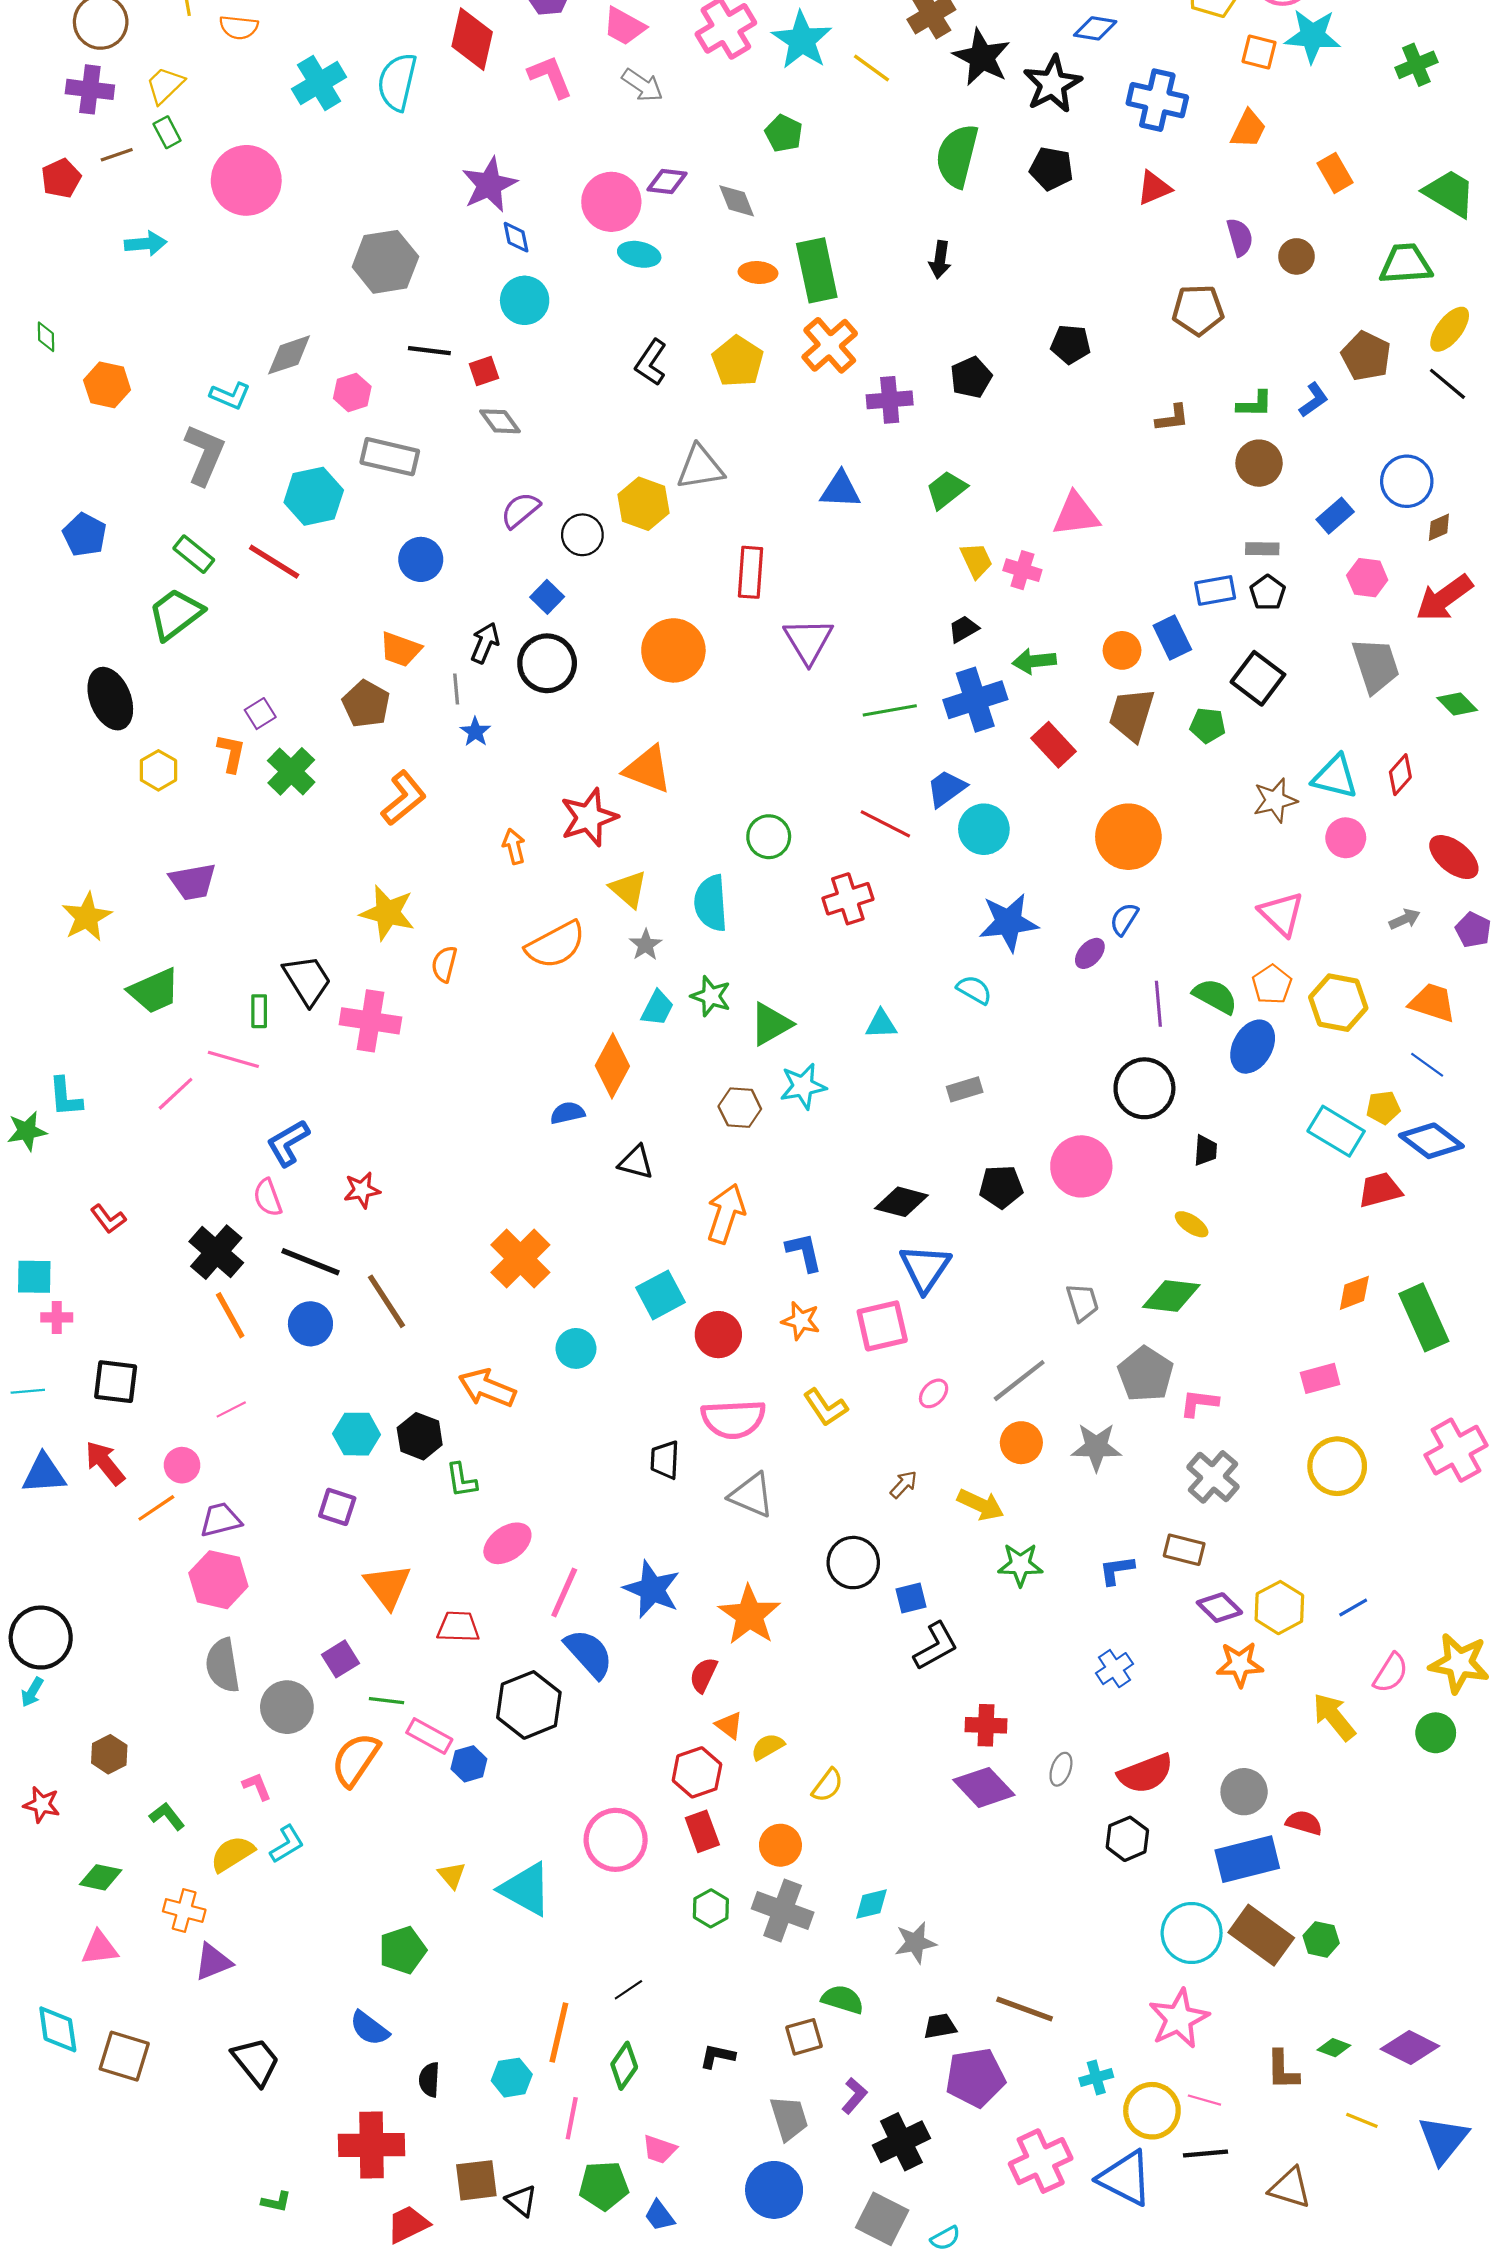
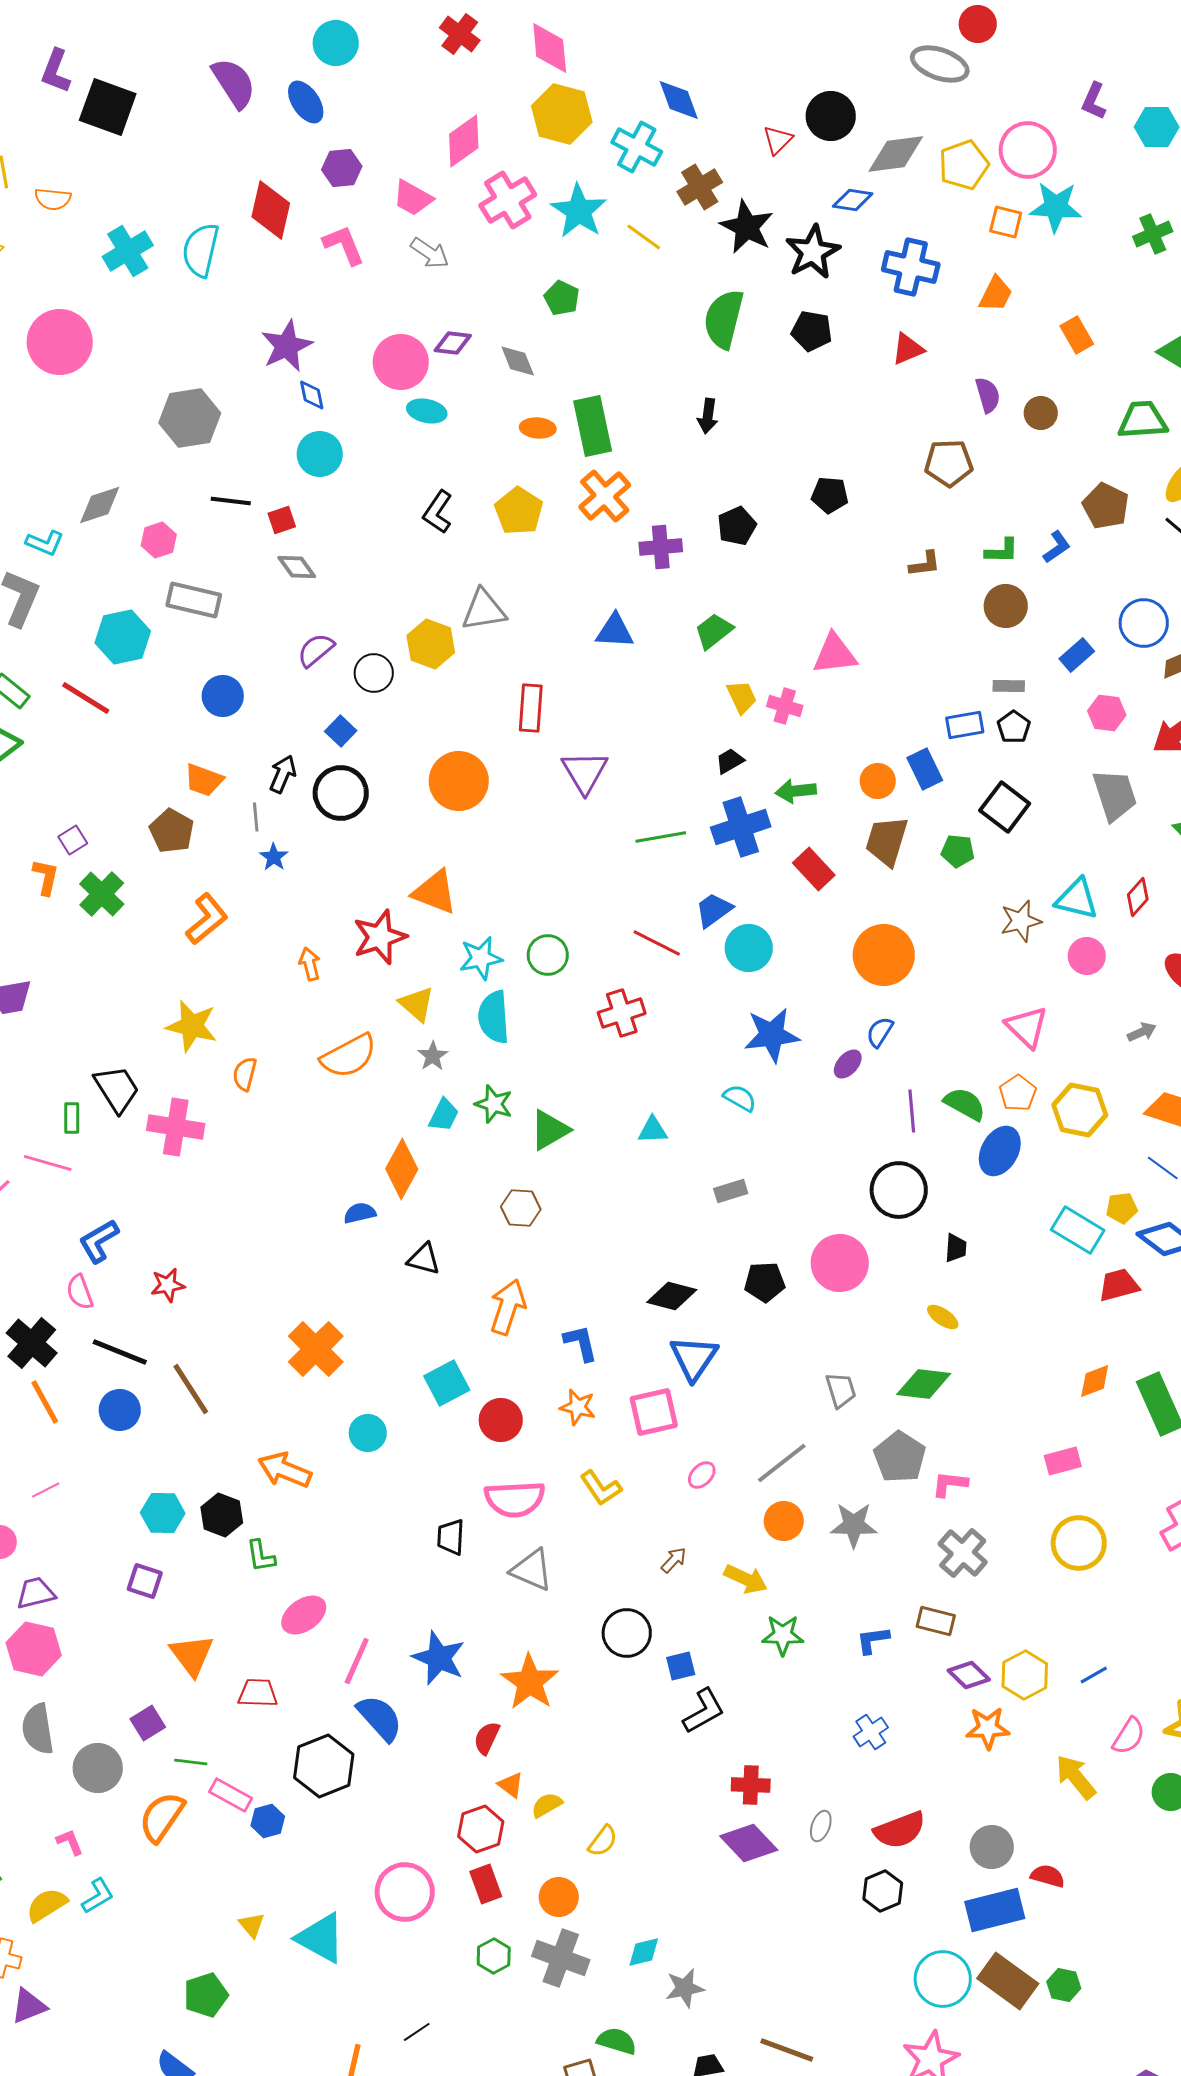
cyan star: (803, 1086) -> (481, 958), moved

